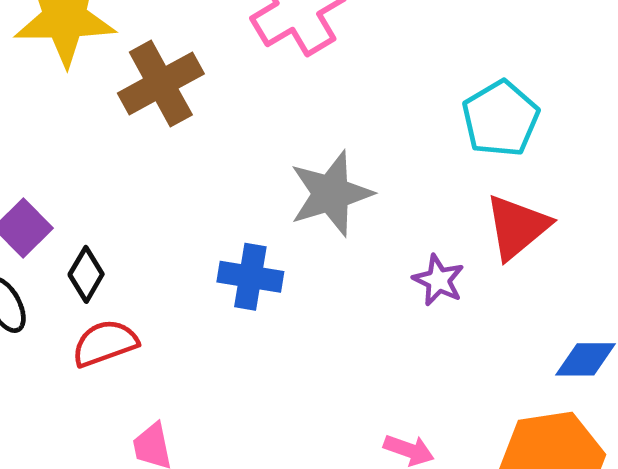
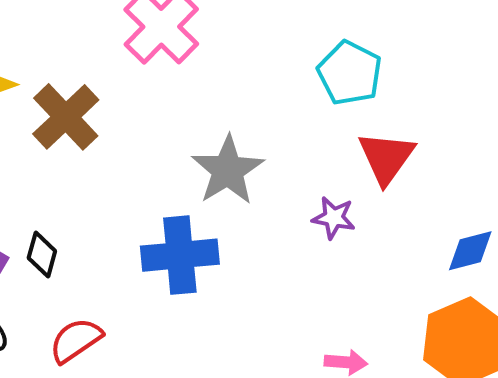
black diamond: (86, 274) -> (42, 254), moved
blue cross: (250, 277) -> (180, 255), size x1.4

